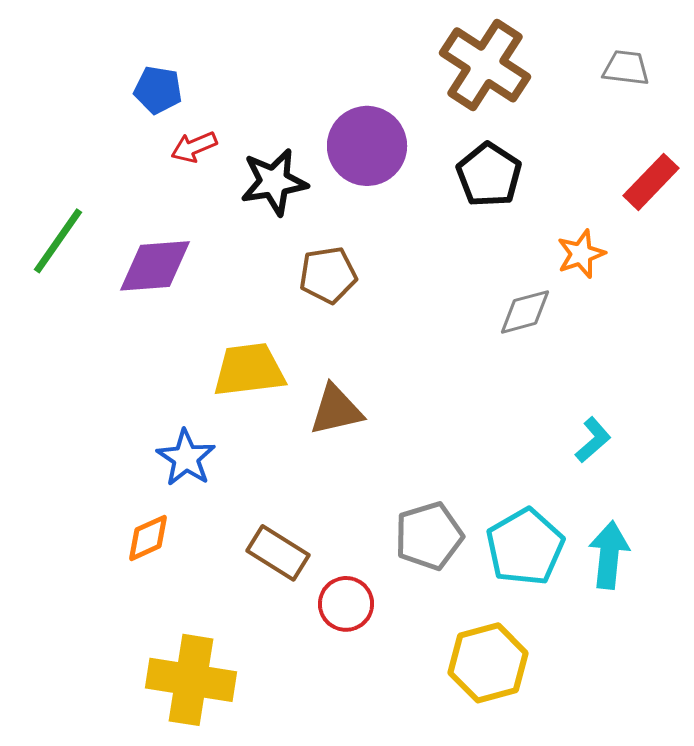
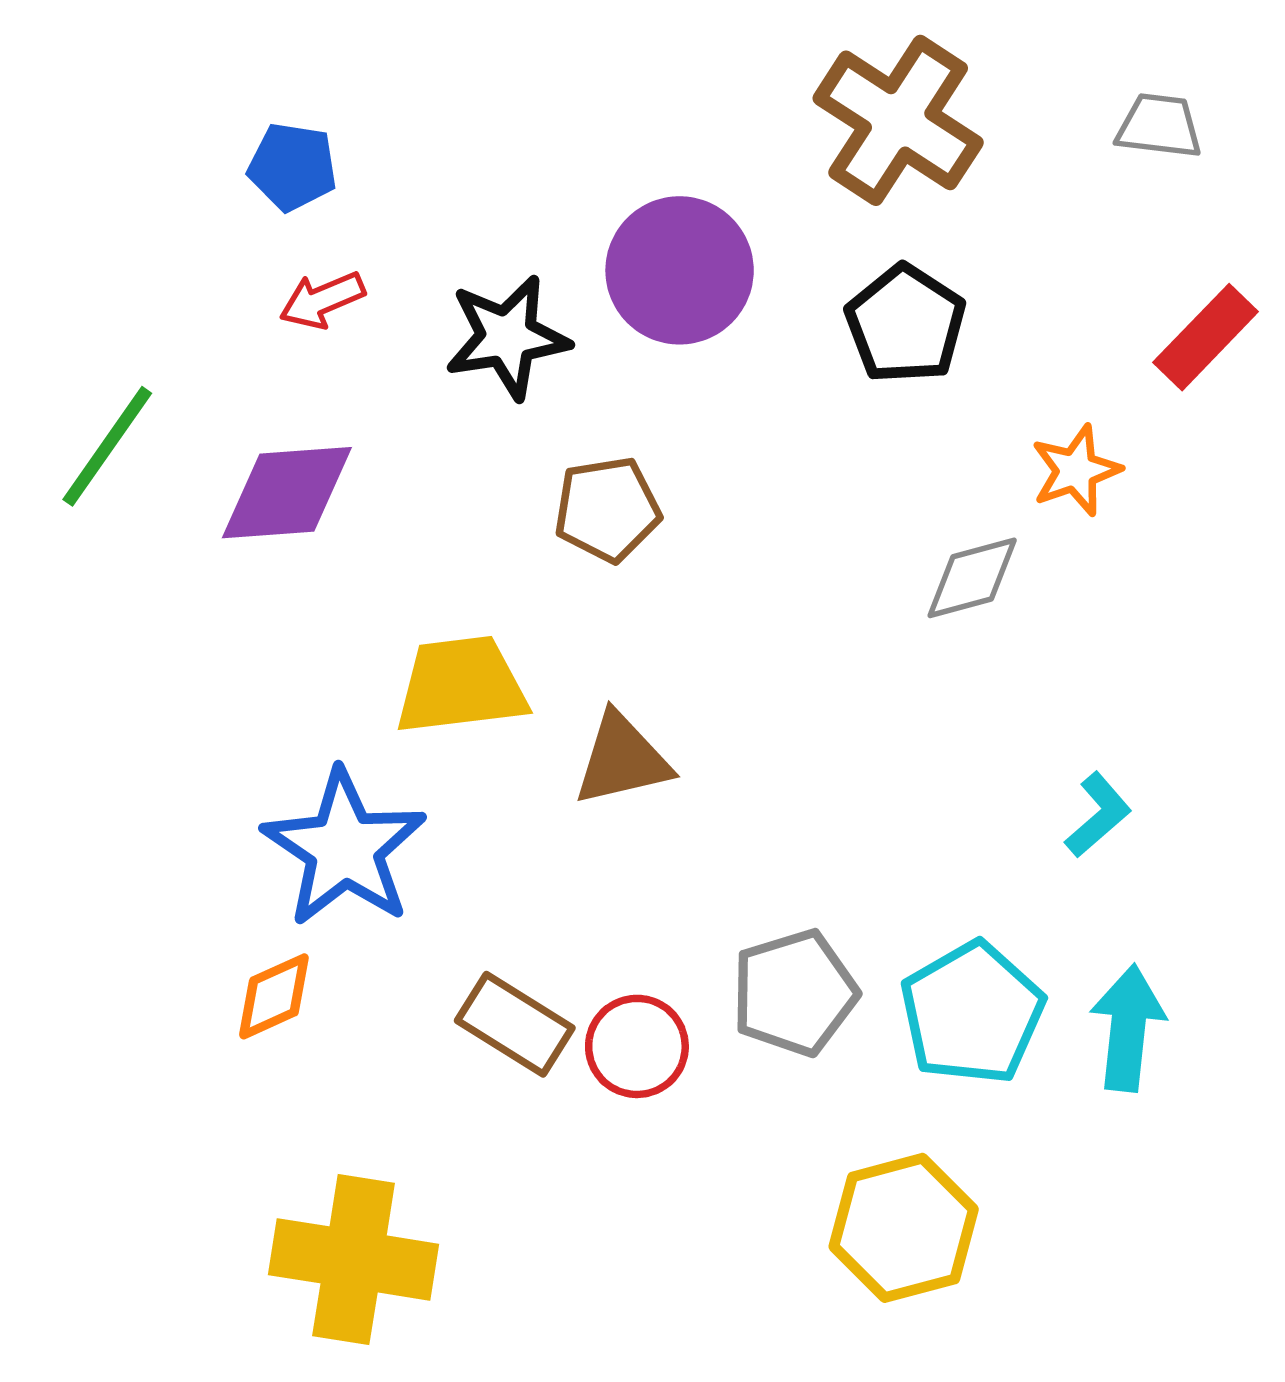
red arrow: (194, 147) -> (322, 300), moved
blue star: (186, 458) -> (344, 848), size x1.5
red circle: (346, 604) -> (637, 1046), moved

